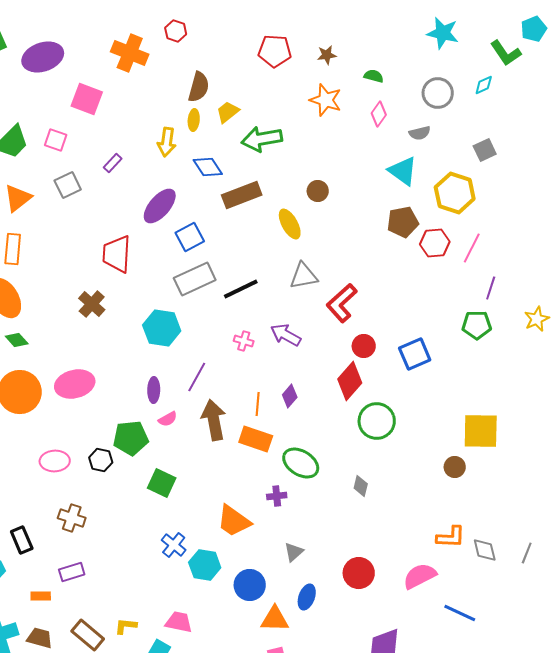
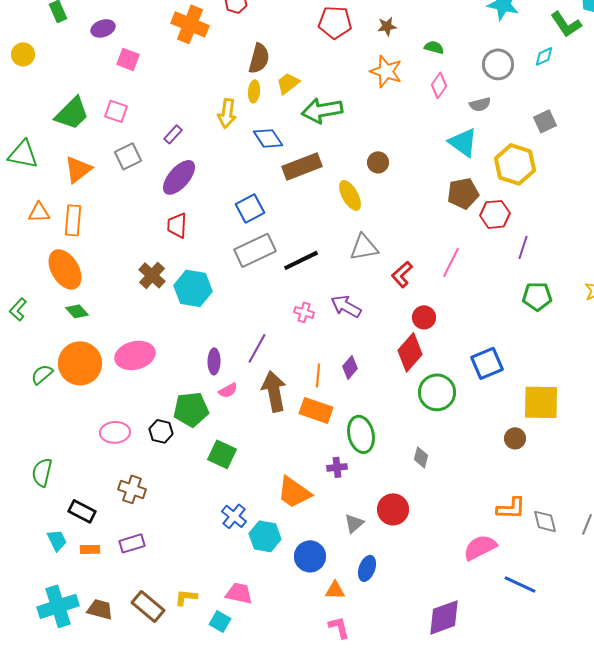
purple ellipse: (43, 57) -> (103, 28), size x0.6
pink square: (87, 99) -> (128, 59), moved, size x0.7
purple ellipse: (160, 206) -> (179, 177), moved
pink line: (472, 248) -> (451, 262), moved
red trapezoid: (117, 254) -> (177, 225), size x0.7
purple line: (491, 288) -> (523, 247), moved
red L-shape: (342, 303) -> (402, 274), size x0.7
cyan hexagon: (162, 328) -> (193, 288), moved
blue square: (415, 354) -> (487, 363), moved
green ellipse: (301, 463) -> (361, 434), turned 45
black rectangle: (22, 540) -> (82, 511), turned -40
red circle: (359, 573) -> (393, 509), moved
orange rectangle: (41, 596) -> (90, 549), moved
orange triangle: (275, 619) -> (335, 590), size x0.7

